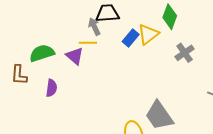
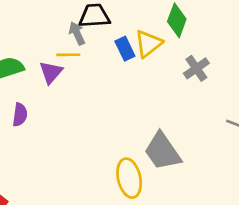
blue rectangle: (131, 38) -> (125, 49), turned -66
purple triangle: (75, 56) -> (51, 72), turned 30

